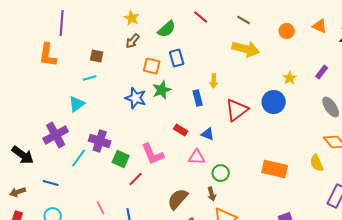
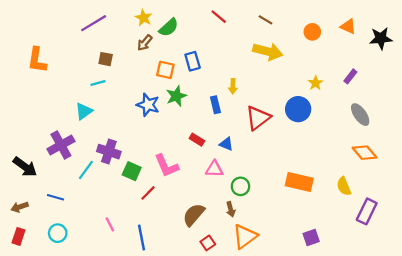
purple line: (62, 23) -> (94, 23), moved, turned 55
green semicircle: (167, 29) -> (169, 28), moved
orange L-shape: (48, 55) -> (37, 60), moved
yellow semicircle: (317, 163) -> (344, 186), moved

